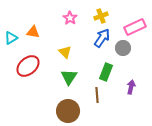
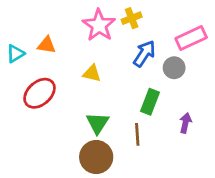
yellow cross: (101, 16) -> (132, 18), moved
pink star: (70, 18) -> (99, 25), size x1.6
yellow triangle: (65, 52) -> (92, 73), turned -32
green triangle: (69, 77) -> (98, 123), moved

